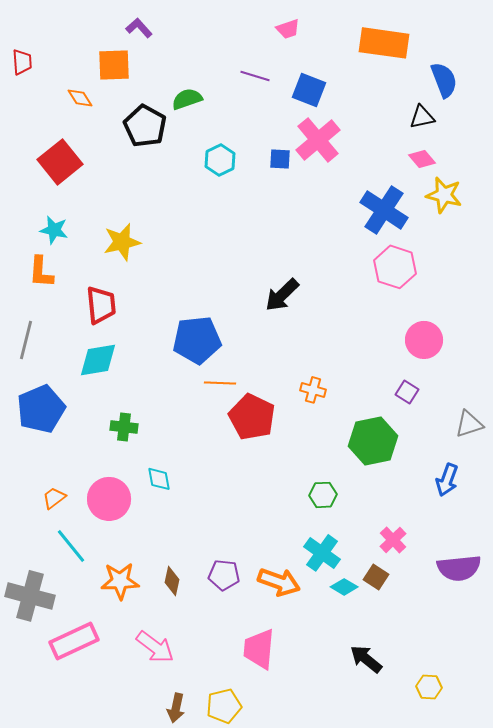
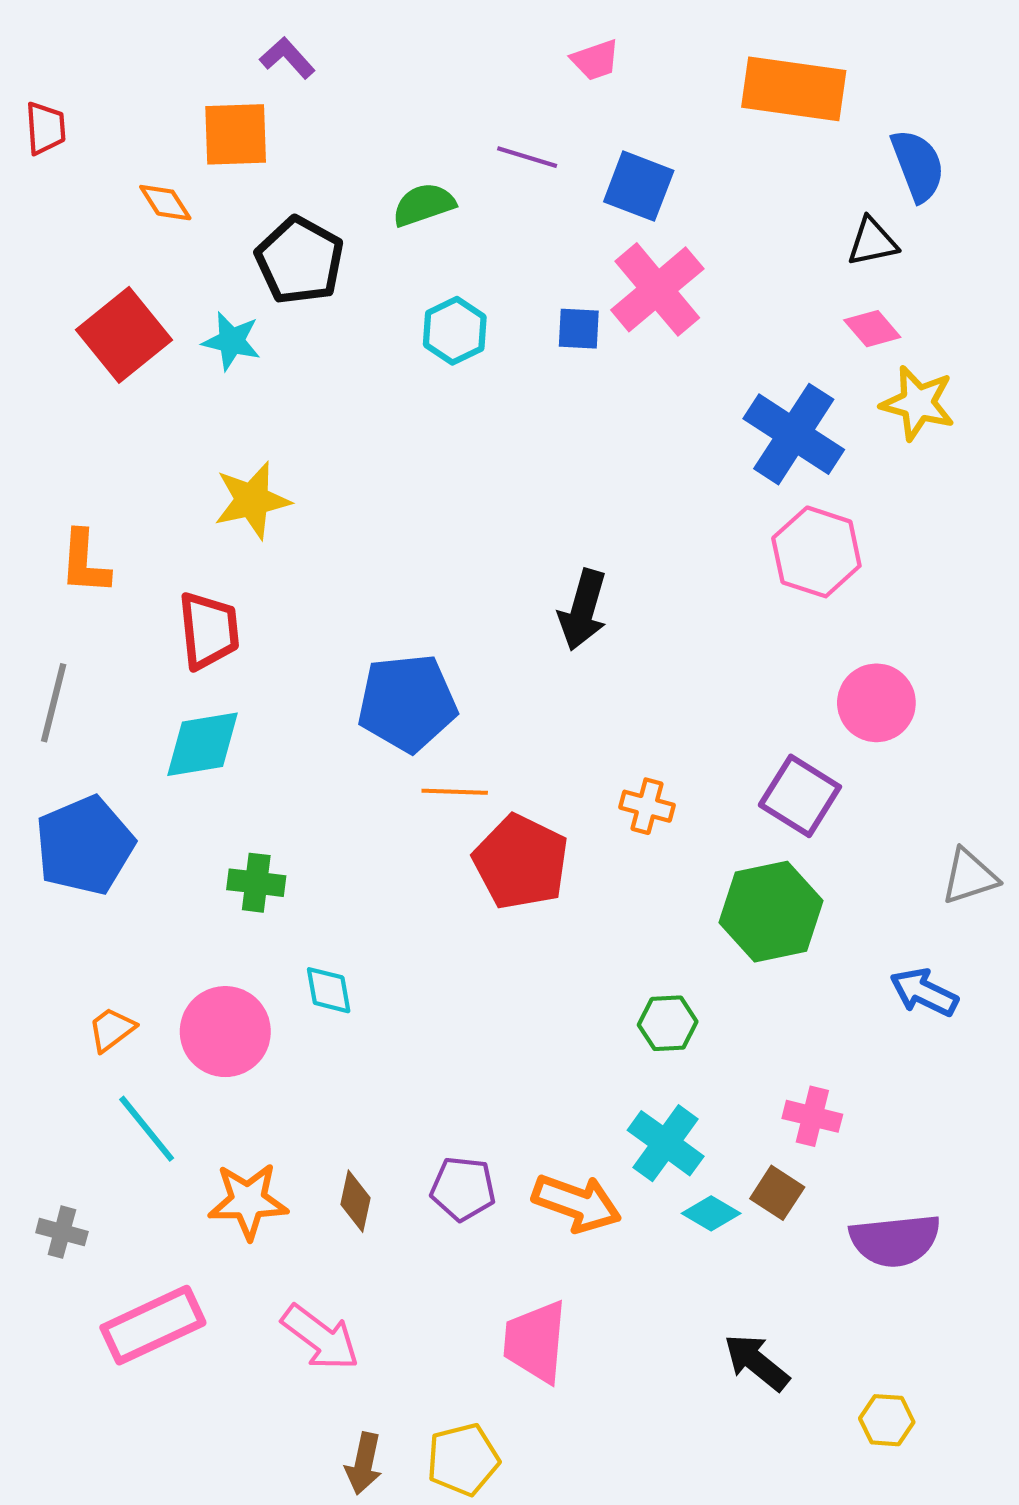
green semicircle: (187, 99) -> (424, 205), moved
cyan star: (54, 230) -> (231, 341), moved
black arrow: (282, 295) -> (583, 610), turned -30
purple square: (407, 392) -> (800, 796), moved, size x1.6
blue arrow: (447, 480) -> (924, 992), turned 96
pink cross: (393, 540) -> (812, 1116), turned -32
purple semicircle: (459, 568) -> (895, 1240), moved
gray cross: (30, 596) -> (62, 1232), size x0.5

